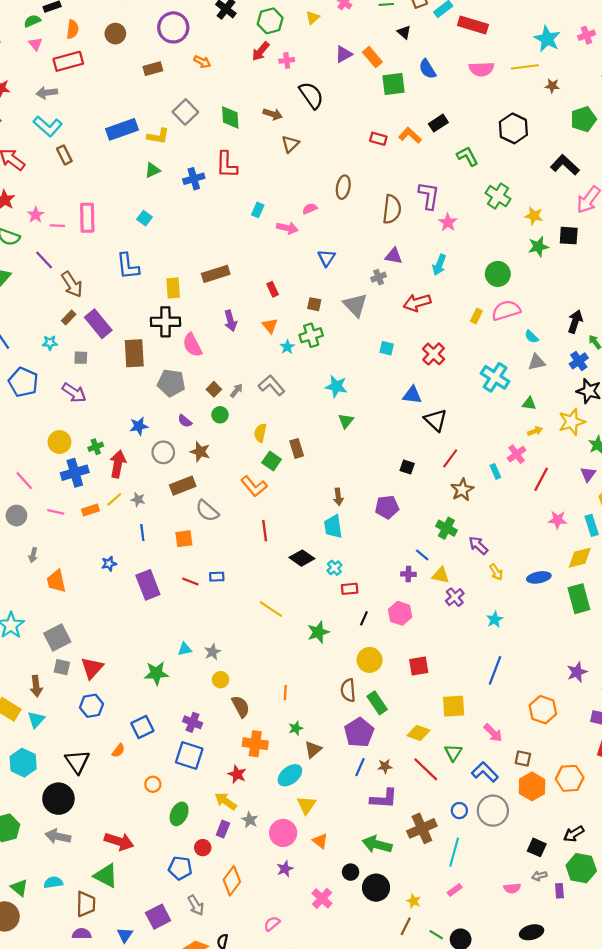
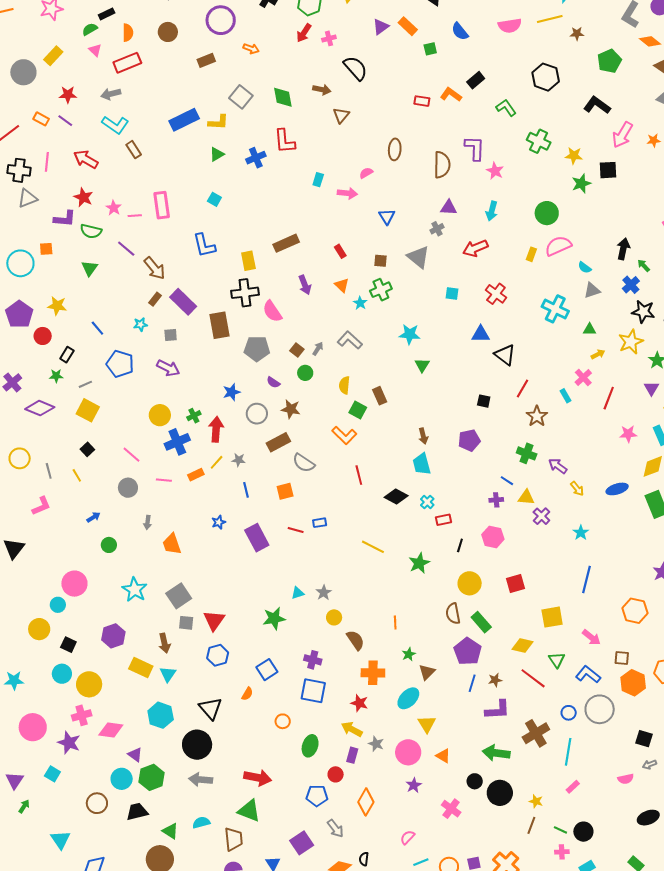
green square: (394, 84) -> (430, 49), size x0.6

